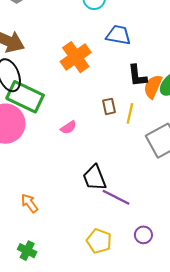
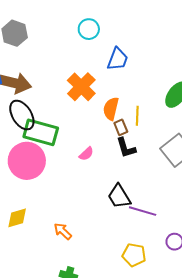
blue trapezoid: (118, 35) -> (118, 59), turned 110
black L-shape: (137, 76) -> (126, 148), moved
orange semicircle: (153, 87) -> (111, 109), moved
yellow line: (130, 113) -> (137, 116), moved

